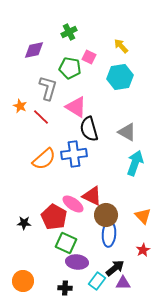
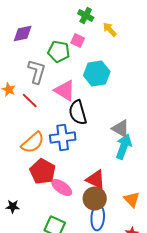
green cross: (69, 32) -> (86, 16), moved, turned -35
cyan hexagon: (120, 77) -> (97, 74), moved
gray triangle: (127, 132) -> (121, 128), moved
red triangle: (92, 196) -> (96, 180), moved
red pentagon: (54, 217) -> (43, 172), moved

